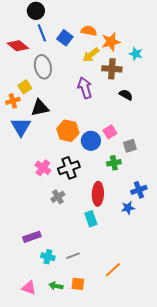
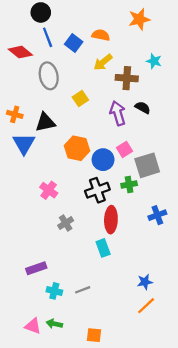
orange star: (111, 42) -> (139, 19), moved
yellow square: (25, 87) -> (80, 98), moved
purple arrow: (85, 88) -> (118, 113), moved
orange cross: (13, 101) -> (15, 114), turned 32
gray square: (130, 146) -> (147, 165), size x1.6
black cross: (69, 168) -> (97, 190), moved
blue star: (128, 208) -> (145, 282), moved
orange line: (113, 270) -> (146, 306), moved
orange square: (78, 284) -> (94, 335), moved
green arrow: (56, 286) -> (54, 324), moved

